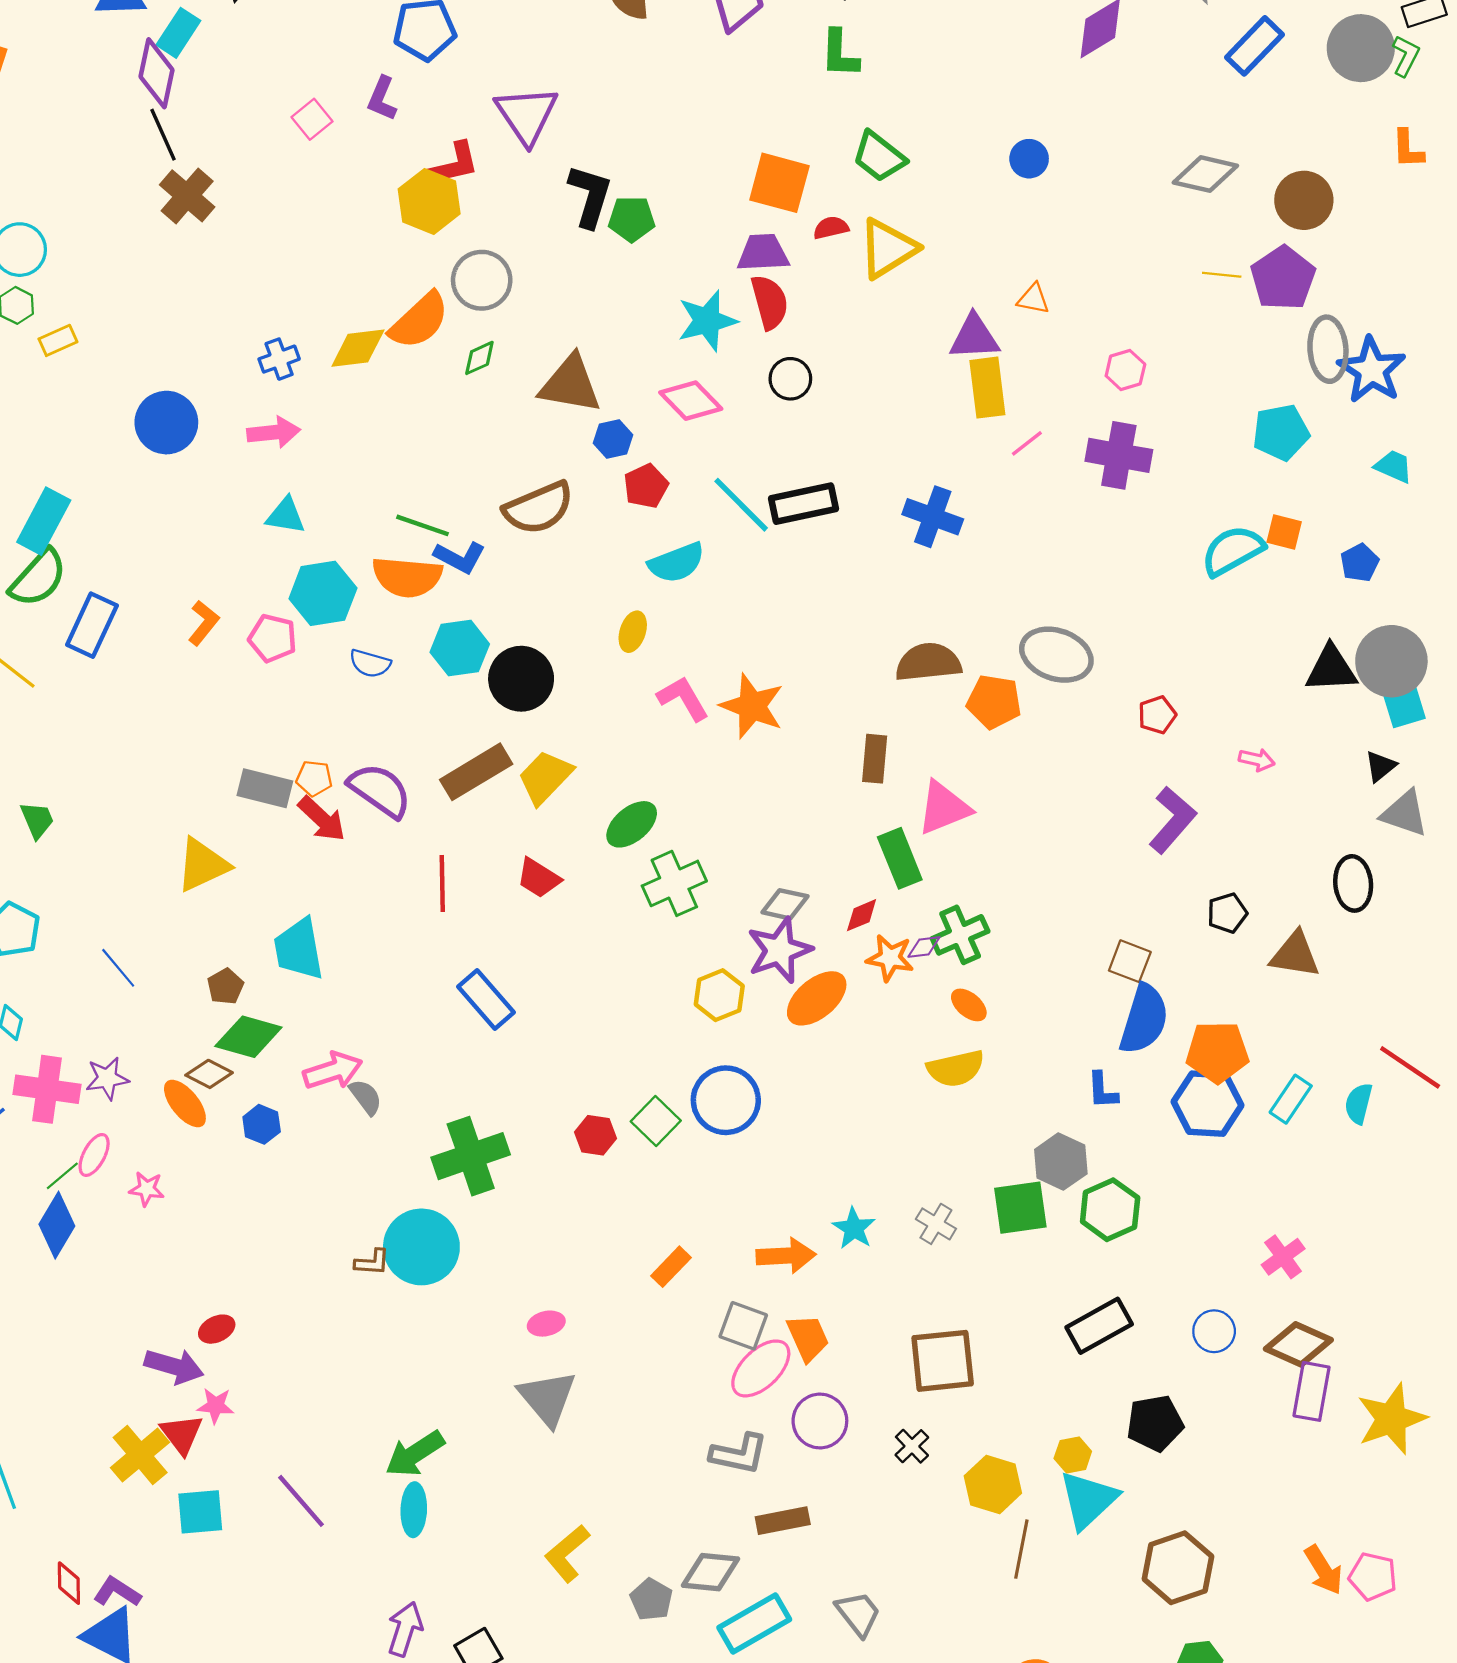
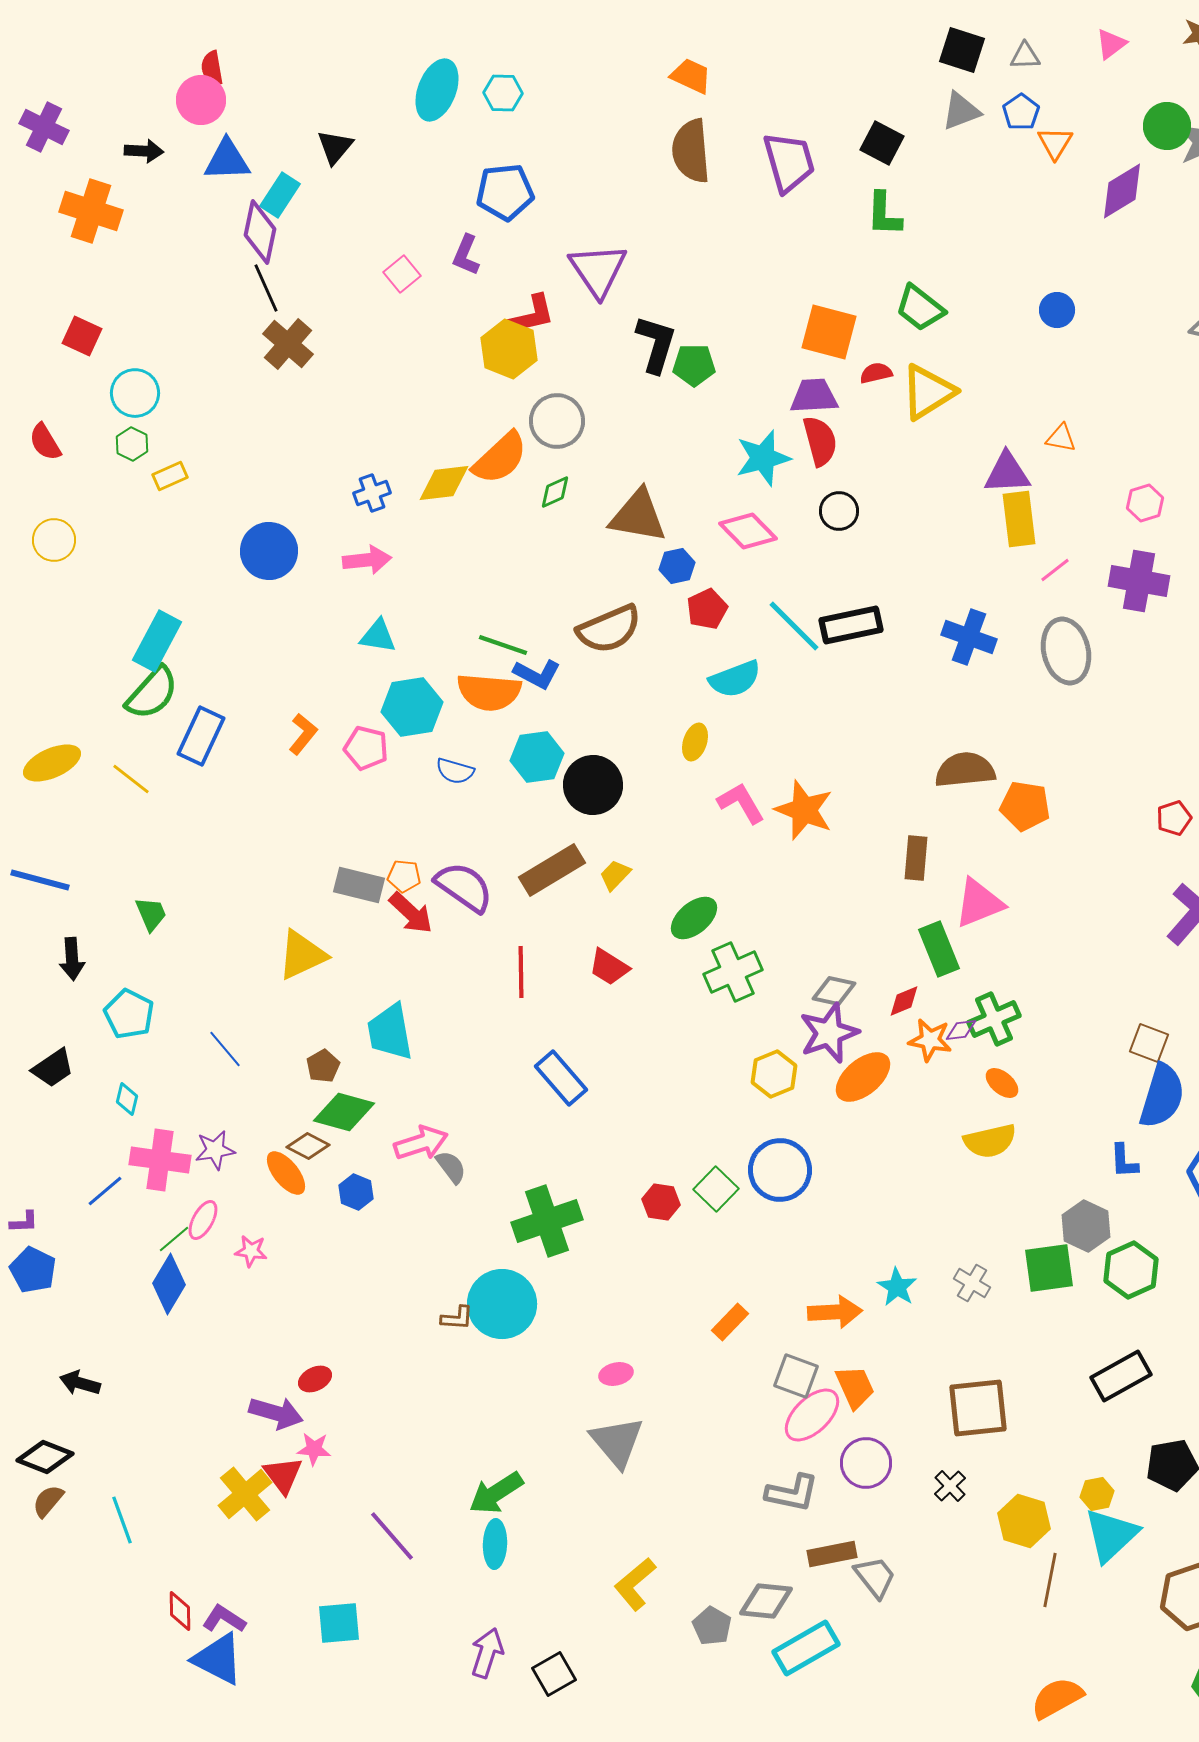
gray ellipse: (1056, 655) -> (1066, 651), moved, turned 58
yellow trapezoid: (545, 777) -> (615, 875), size x0.6
cyan square: (200, 1512) -> (339, 1623), moved
gray trapezoid: (858, 1614) -> (875, 1577), moved

